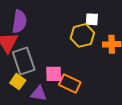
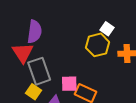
white square: (92, 19) -> (107, 29), turned 32

